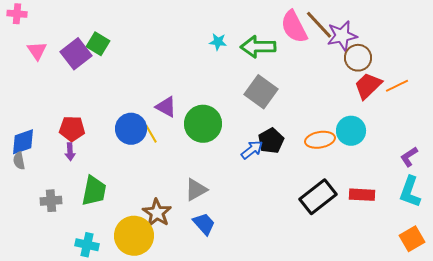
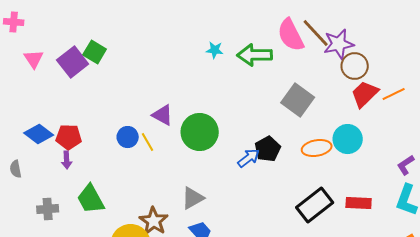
gray square: (261, 92) -> (298, 100), moved
blue circle: (131, 129) -> (128, 137), size x0.7
blue diamond: (23, 142) -> (39, 134), moved, turned 56
green trapezoid: (94, 191) -> (91, 199), turned 140

